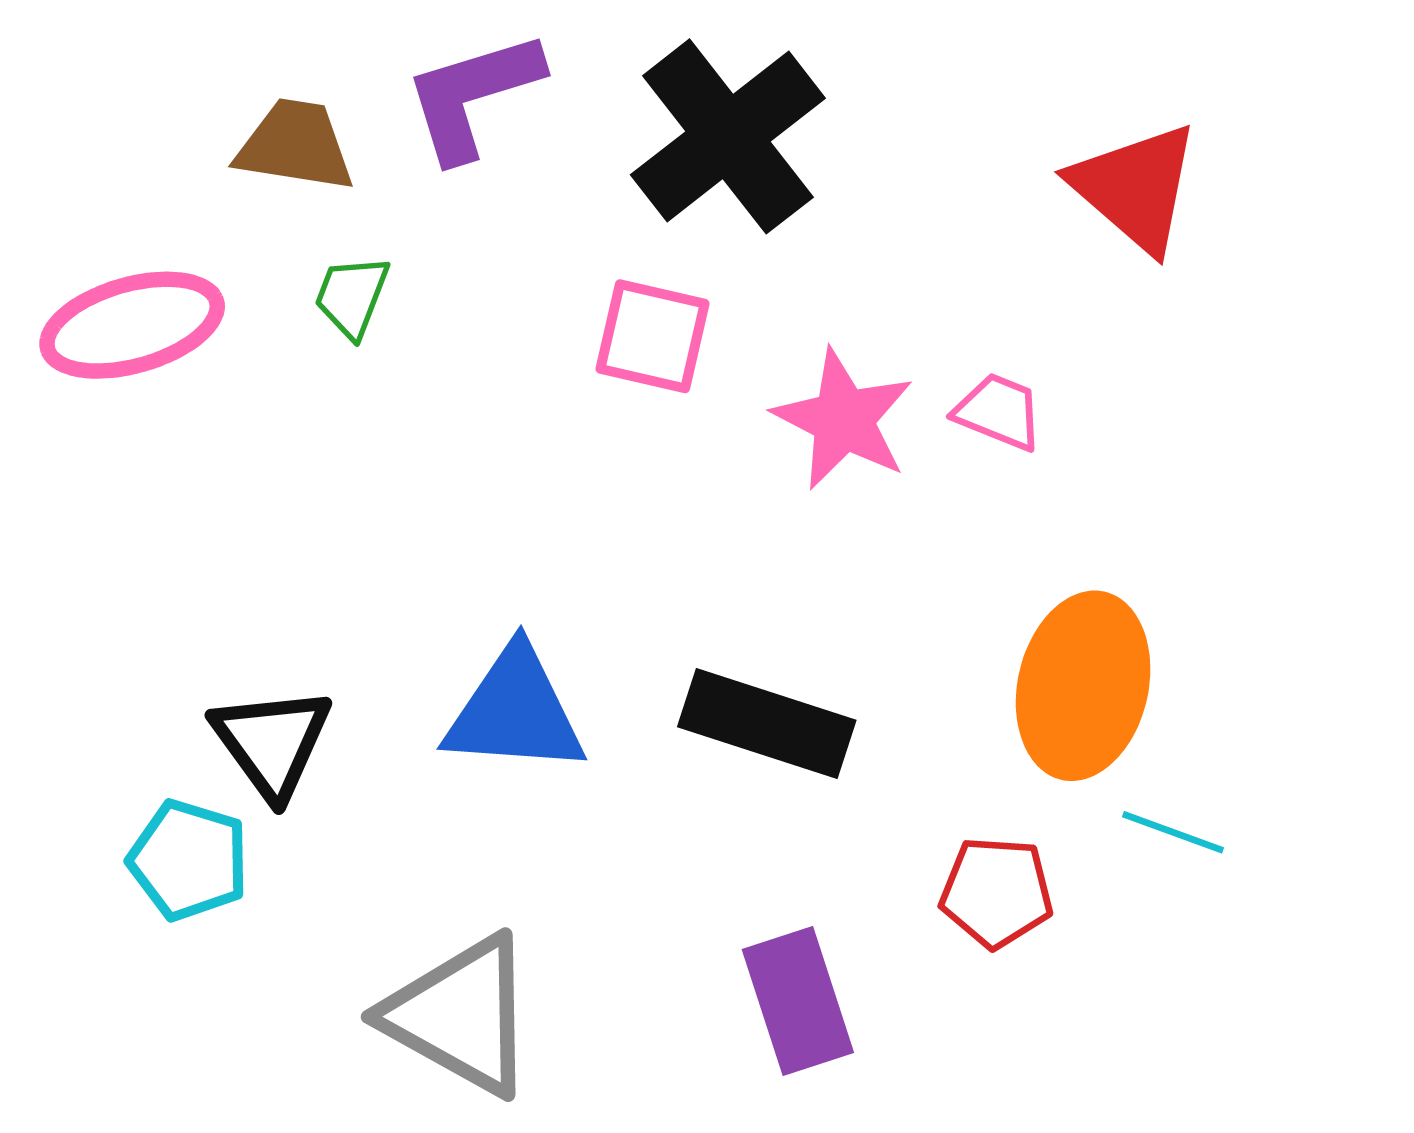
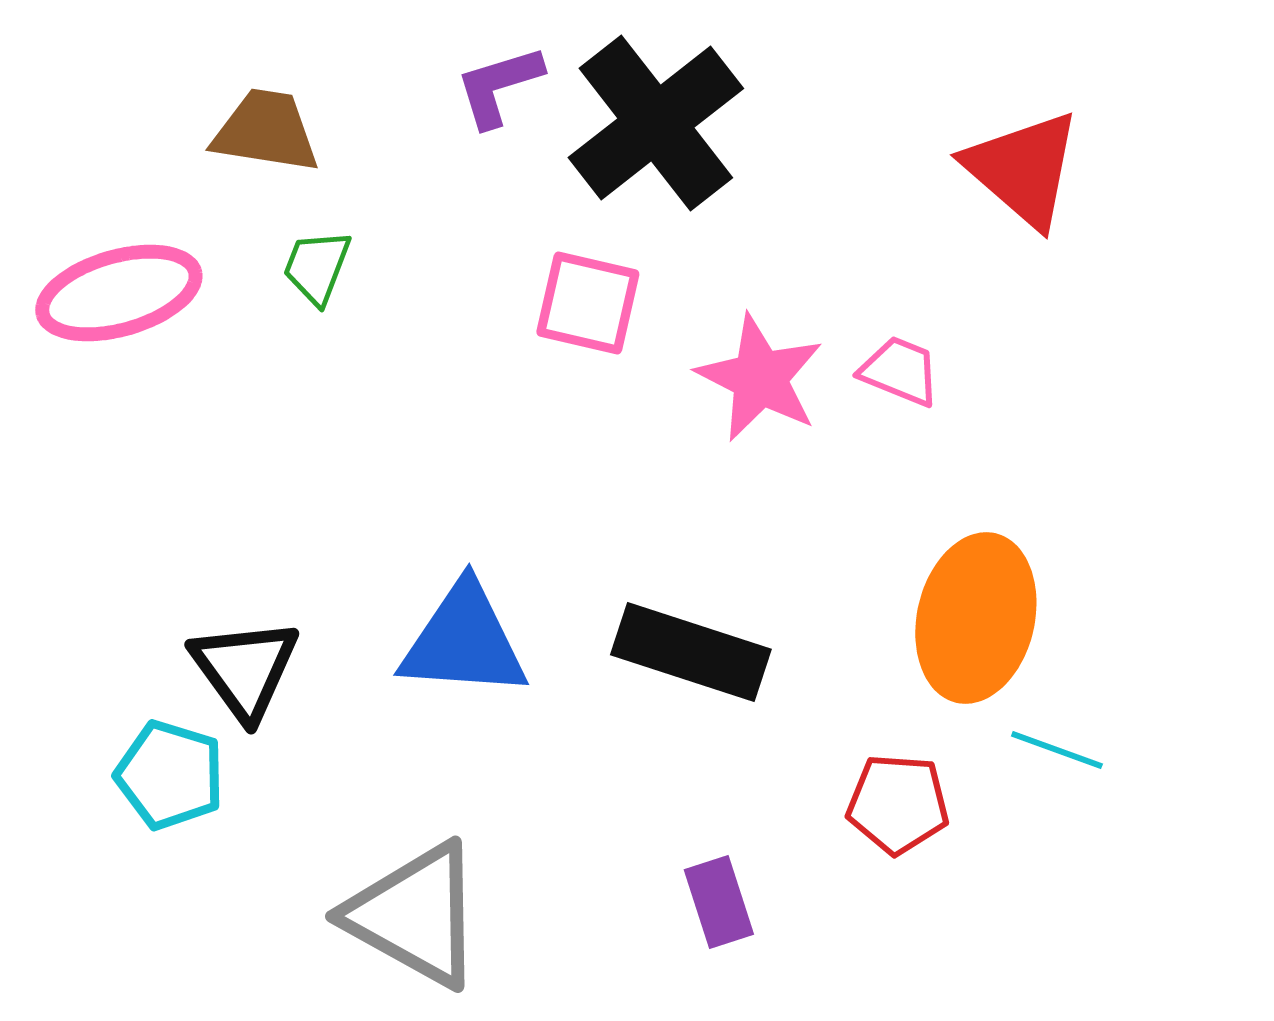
purple L-shape: (473, 95) -> (499, 86), moved, size x0.7
purple rectangle: (798, 1001) -> (719, 902), size x0.7

